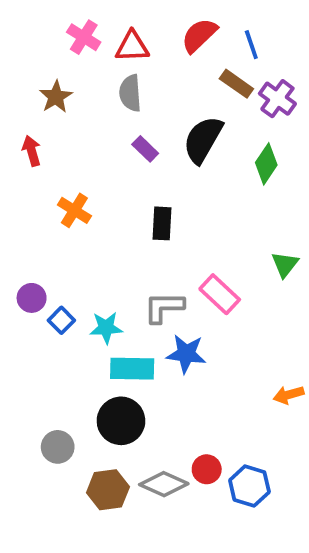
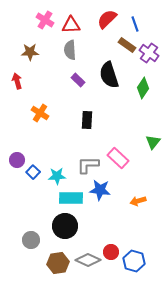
brown star: (56, 97) -> (30, 52), turned 30
black semicircle: (203, 140) -> (109, 75), turned -48
orange arrow: (289, 395) -> (138, 201), moved

